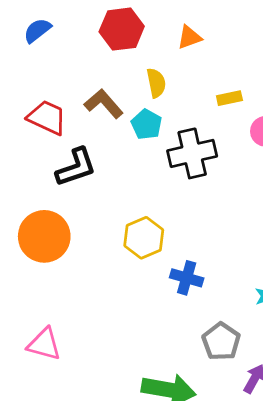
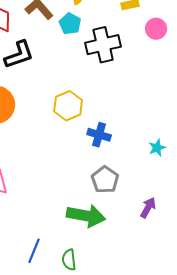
gray pentagon: (221, 341) -> (105, 180), moved

